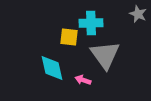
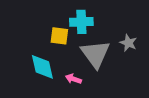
gray star: (138, 14) -> (128, 43), moved

